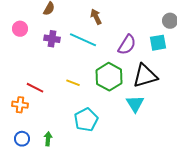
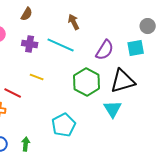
yellow line: (73, 83) -> (37, 77), moved

